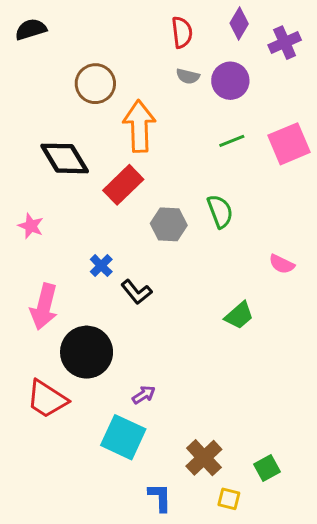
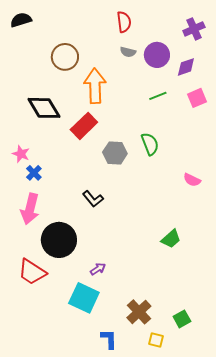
purple diamond: (239, 23) -> (186, 67), moved, turned 40
pink square: (289, 144) -> (197, 98), size x0.7
blue cross: (101, 266) -> (34, 173), moved
green trapezoid: (239, 315) -> (171, 239), moved

